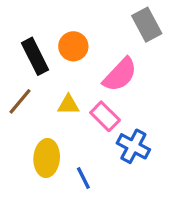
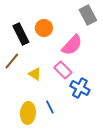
yellow triangle: (68, 105) -> (35, 74), moved, turned 32
yellow ellipse: (47, 158) -> (28, 113), moved

